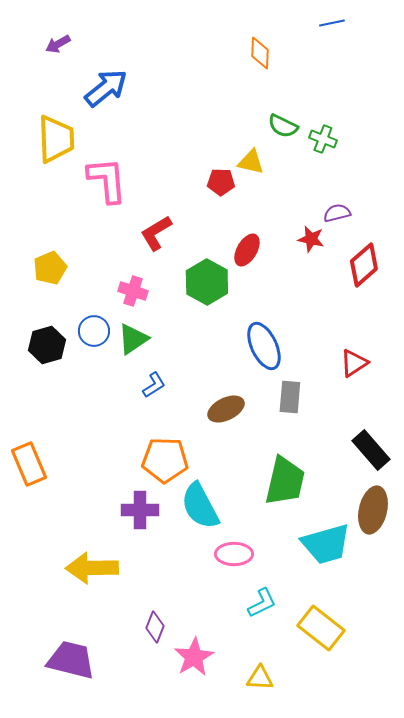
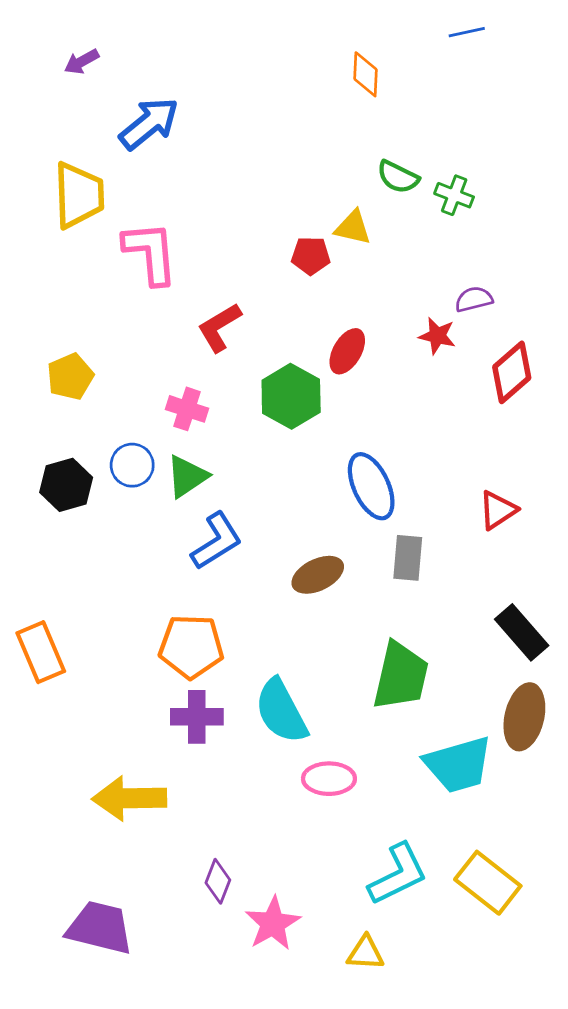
blue L-shape: (154, 385) -> (217, 541), size x1.6
orange pentagon: (165, 460) -> (191, 646), moved
cyan L-shape: (262, 603) -> (398, 874), moved, size x1.5
yellow rectangle: (321, 628) -> (488, 883), moved

